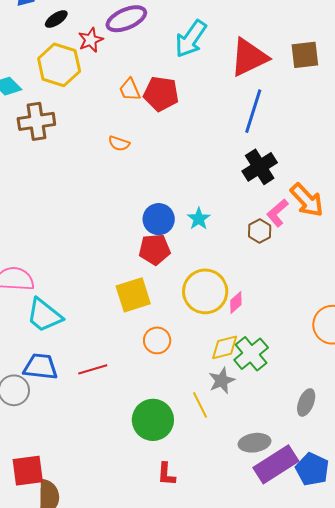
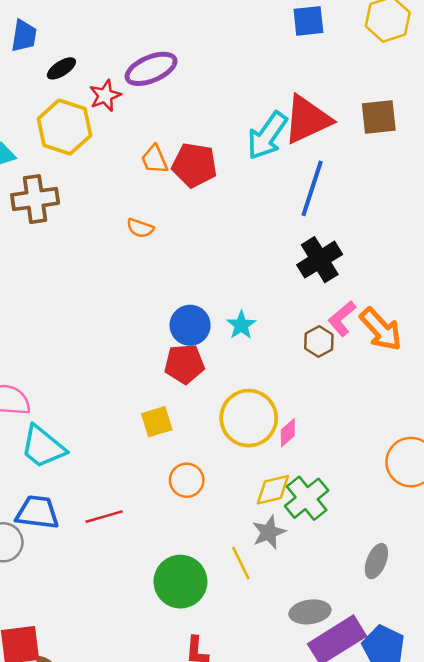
cyan arrow: (191, 39) -> (267, 136), moved
orange arrow: (307, 200) -> (381, 329), moved
yellow square: (133, 295) -> (157, 422), size x0.7

